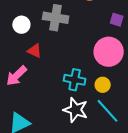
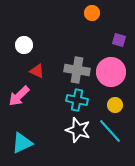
gray cross: (56, 18) -> (77, 70), moved
yellow circle: (103, 85) -> (115, 105), moved

